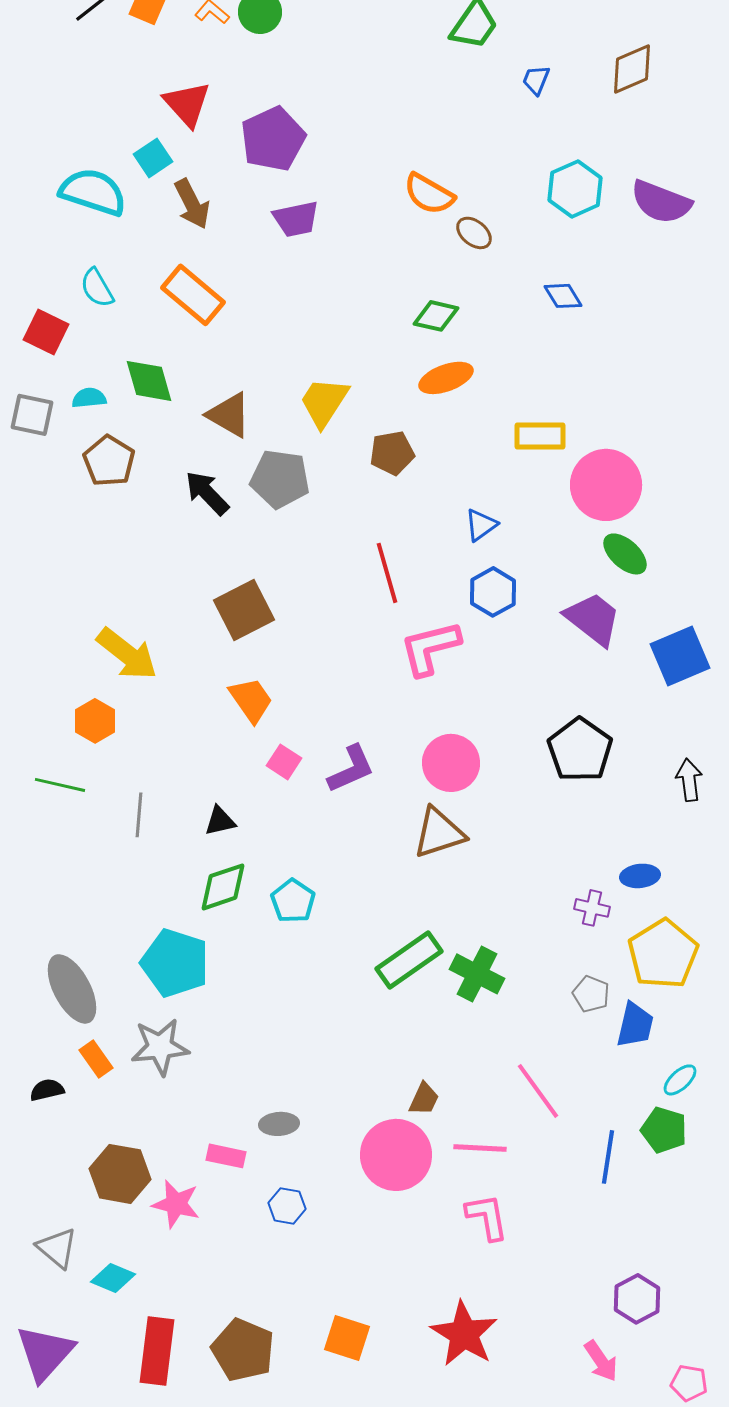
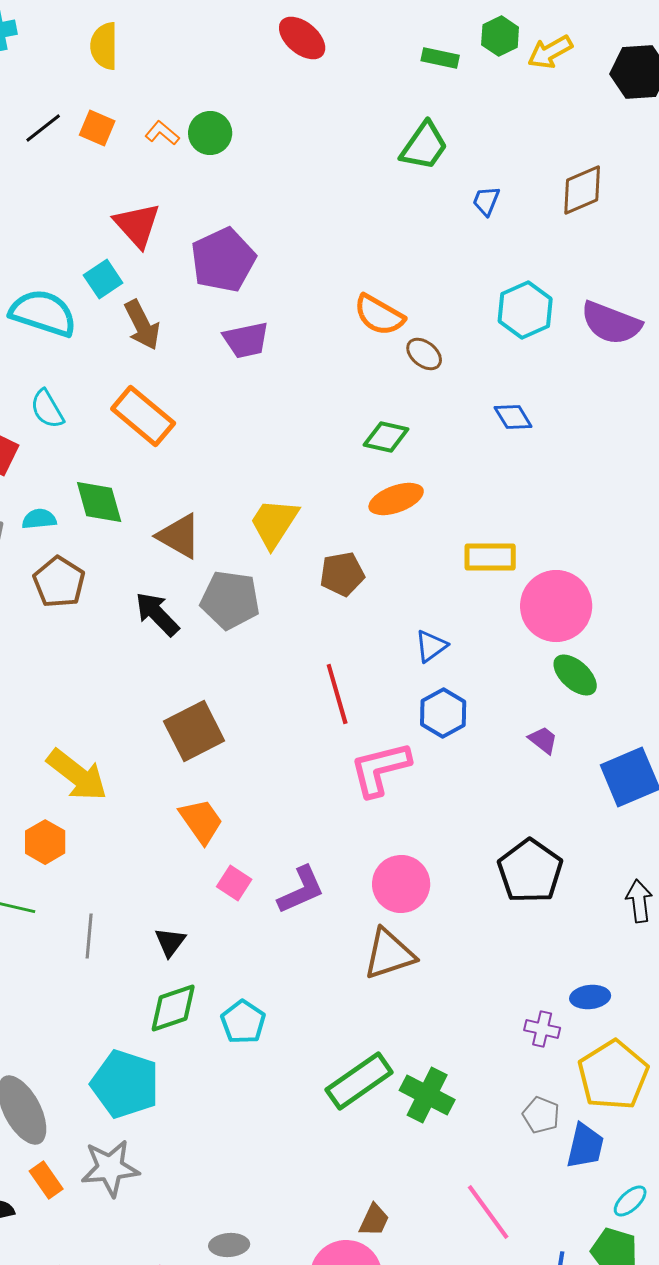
purple trapezoid: (593, 619) -> (543, 740), size x0.5
black triangle: (220, 821) -> (170, 942), turned -40

